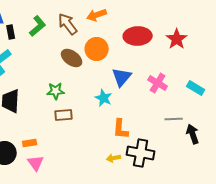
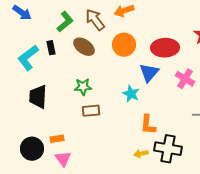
black rectangle: (11, 32) -> (51, 48), moved
red ellipse: (138, 36) -> (165, 48), moved
brown ellipse: (72, 58) -> (84, 47), moved

